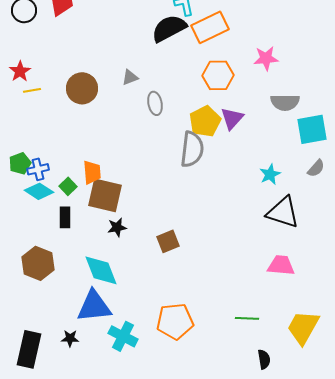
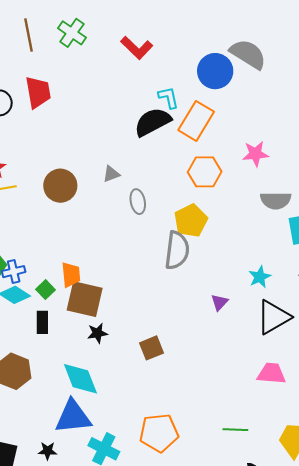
orange rectangle: (210, 27) -> (196, 121), turned -33
purple triangle: (232, 118) -> (219, 302), moved, size x0.7
black triangle: (283, 212) -> (274, 317), turned -48

